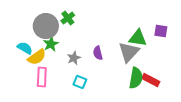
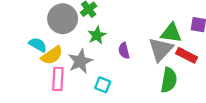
green star: (51, 44) -> (97, 35), moved
gray star: (74, 58) -> (80, 61), moved, size x1.5
red rectangle: (151, 80) -> (187, 55), moved

